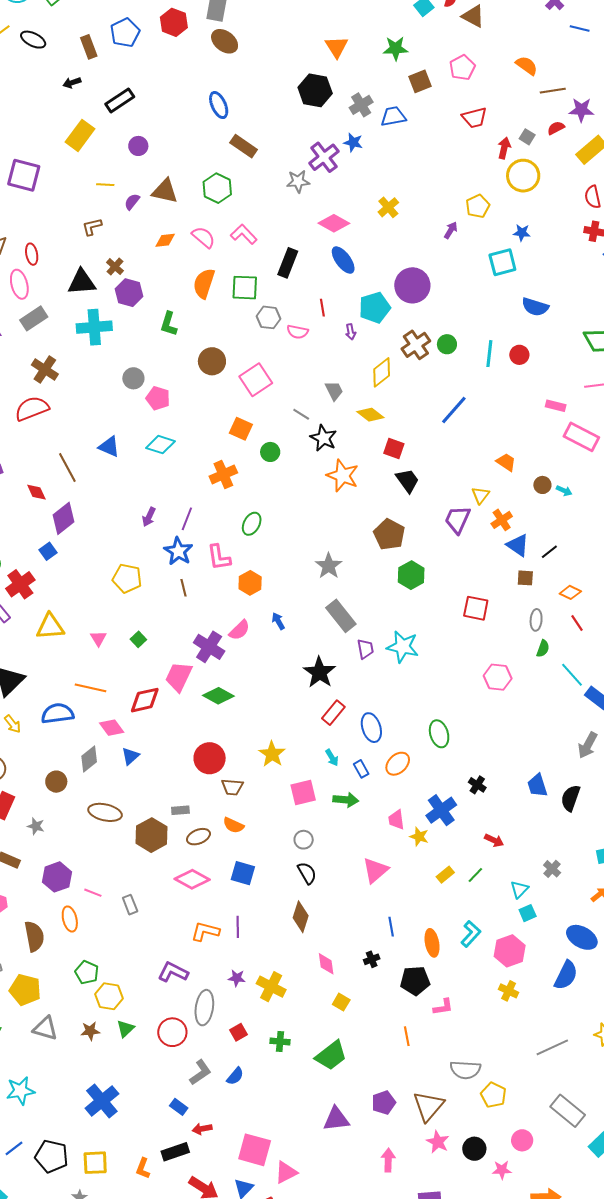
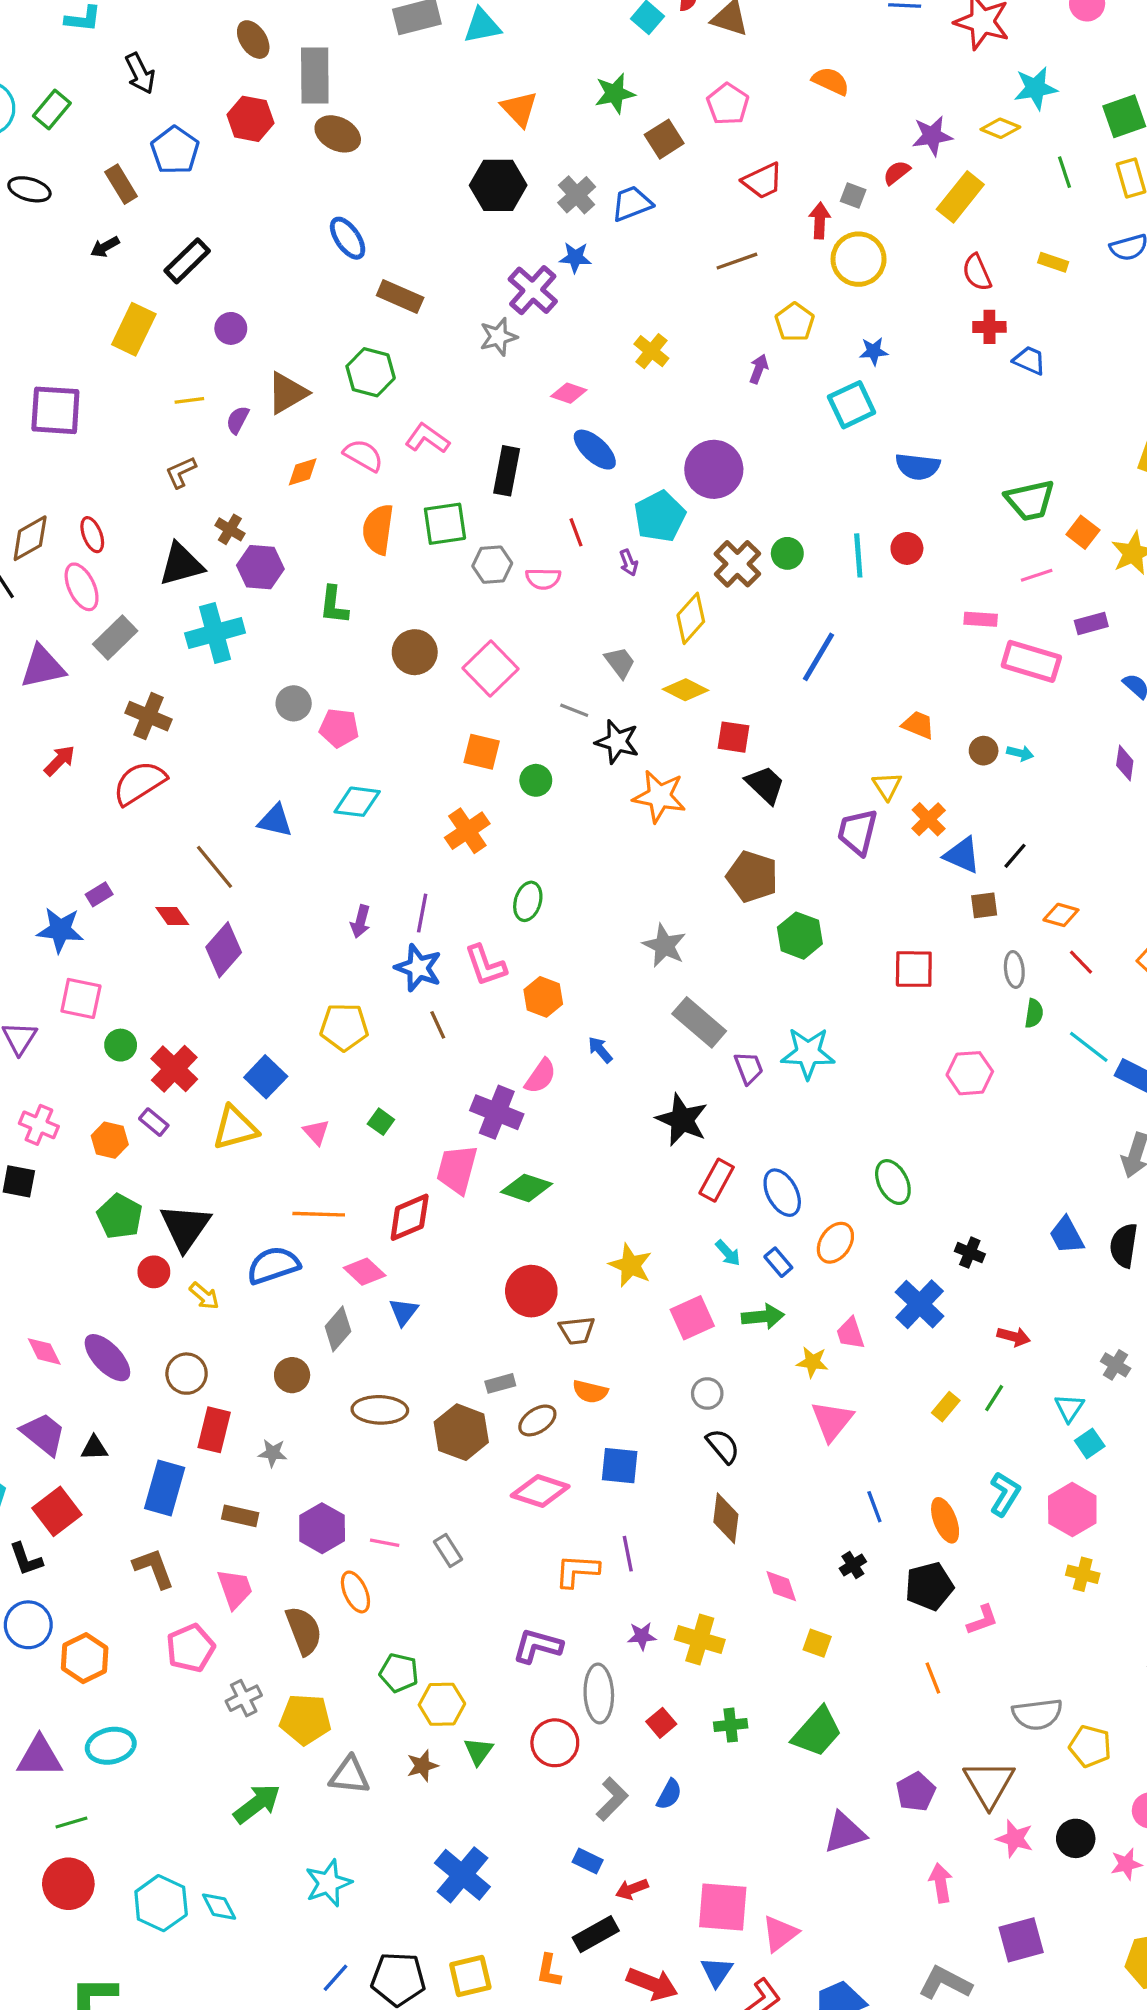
brown line: (553, 91) -> (737, 261), moved
brown triangle: (165, 191) -> (287, 393), turned -32
pink diamond: (334, 223) -> (569, 393), size x0.7
blue square: (48, 551) -> (266, 1077), moved, size x1.4
yellow star: (419, 837) -> (812, 1362), moved

